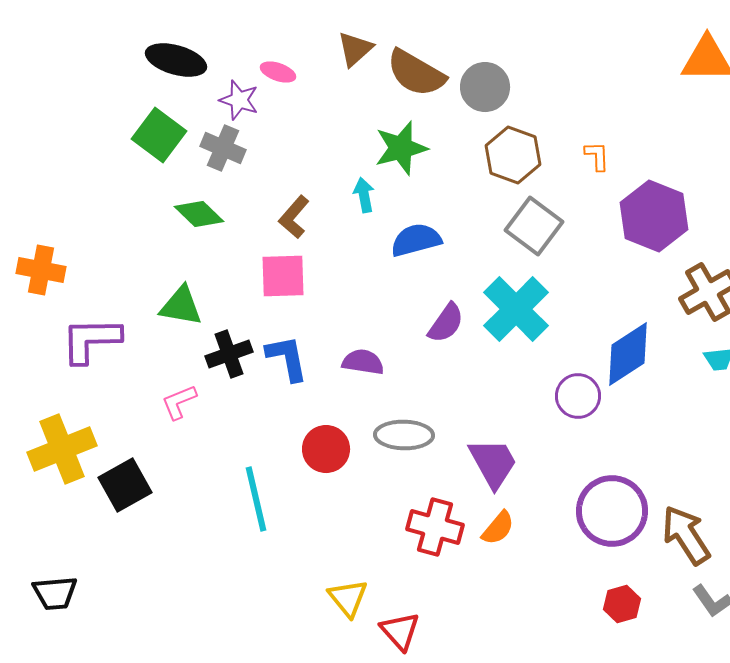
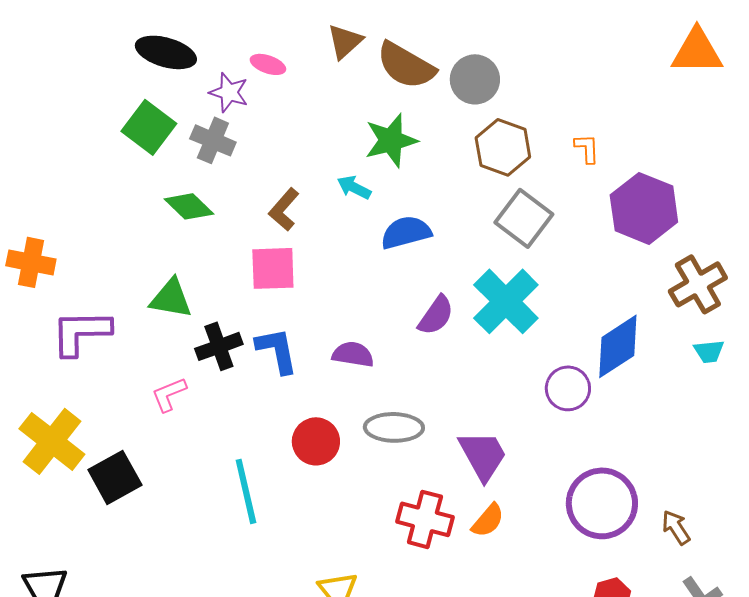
cyan arrow: (364, 195) -> (354, 187), turned -52
yellow cross: (62, 449) -> (52, 441), turned -30
brown arrow: (686, 535) -> (676, 527), size x0.6

